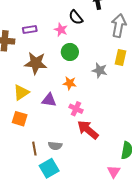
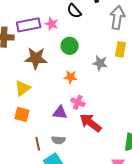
purple rectangle: (30, 29) -> (29, 25), size x1.6
pink star: (61, 30) -> (52, 24), moved
purple triangle: (49, 100) -> (60, 113), moved

